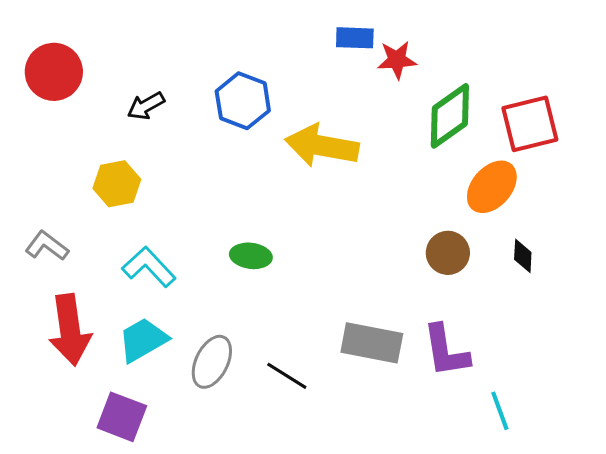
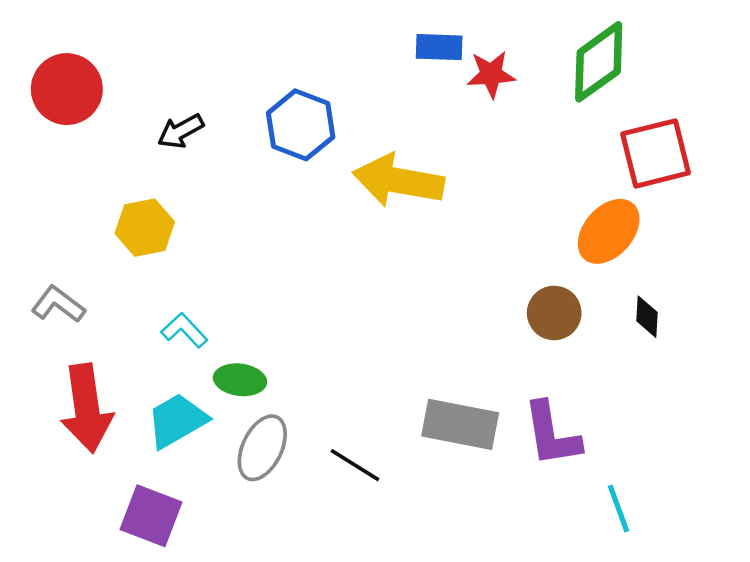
green diamond: (450, 116) -> (599, 62), moved
green ellipse: (251, 256) -> (240, 380), moved
cyan L-shape: (149, 267) -> (184, 330), size x0.7

